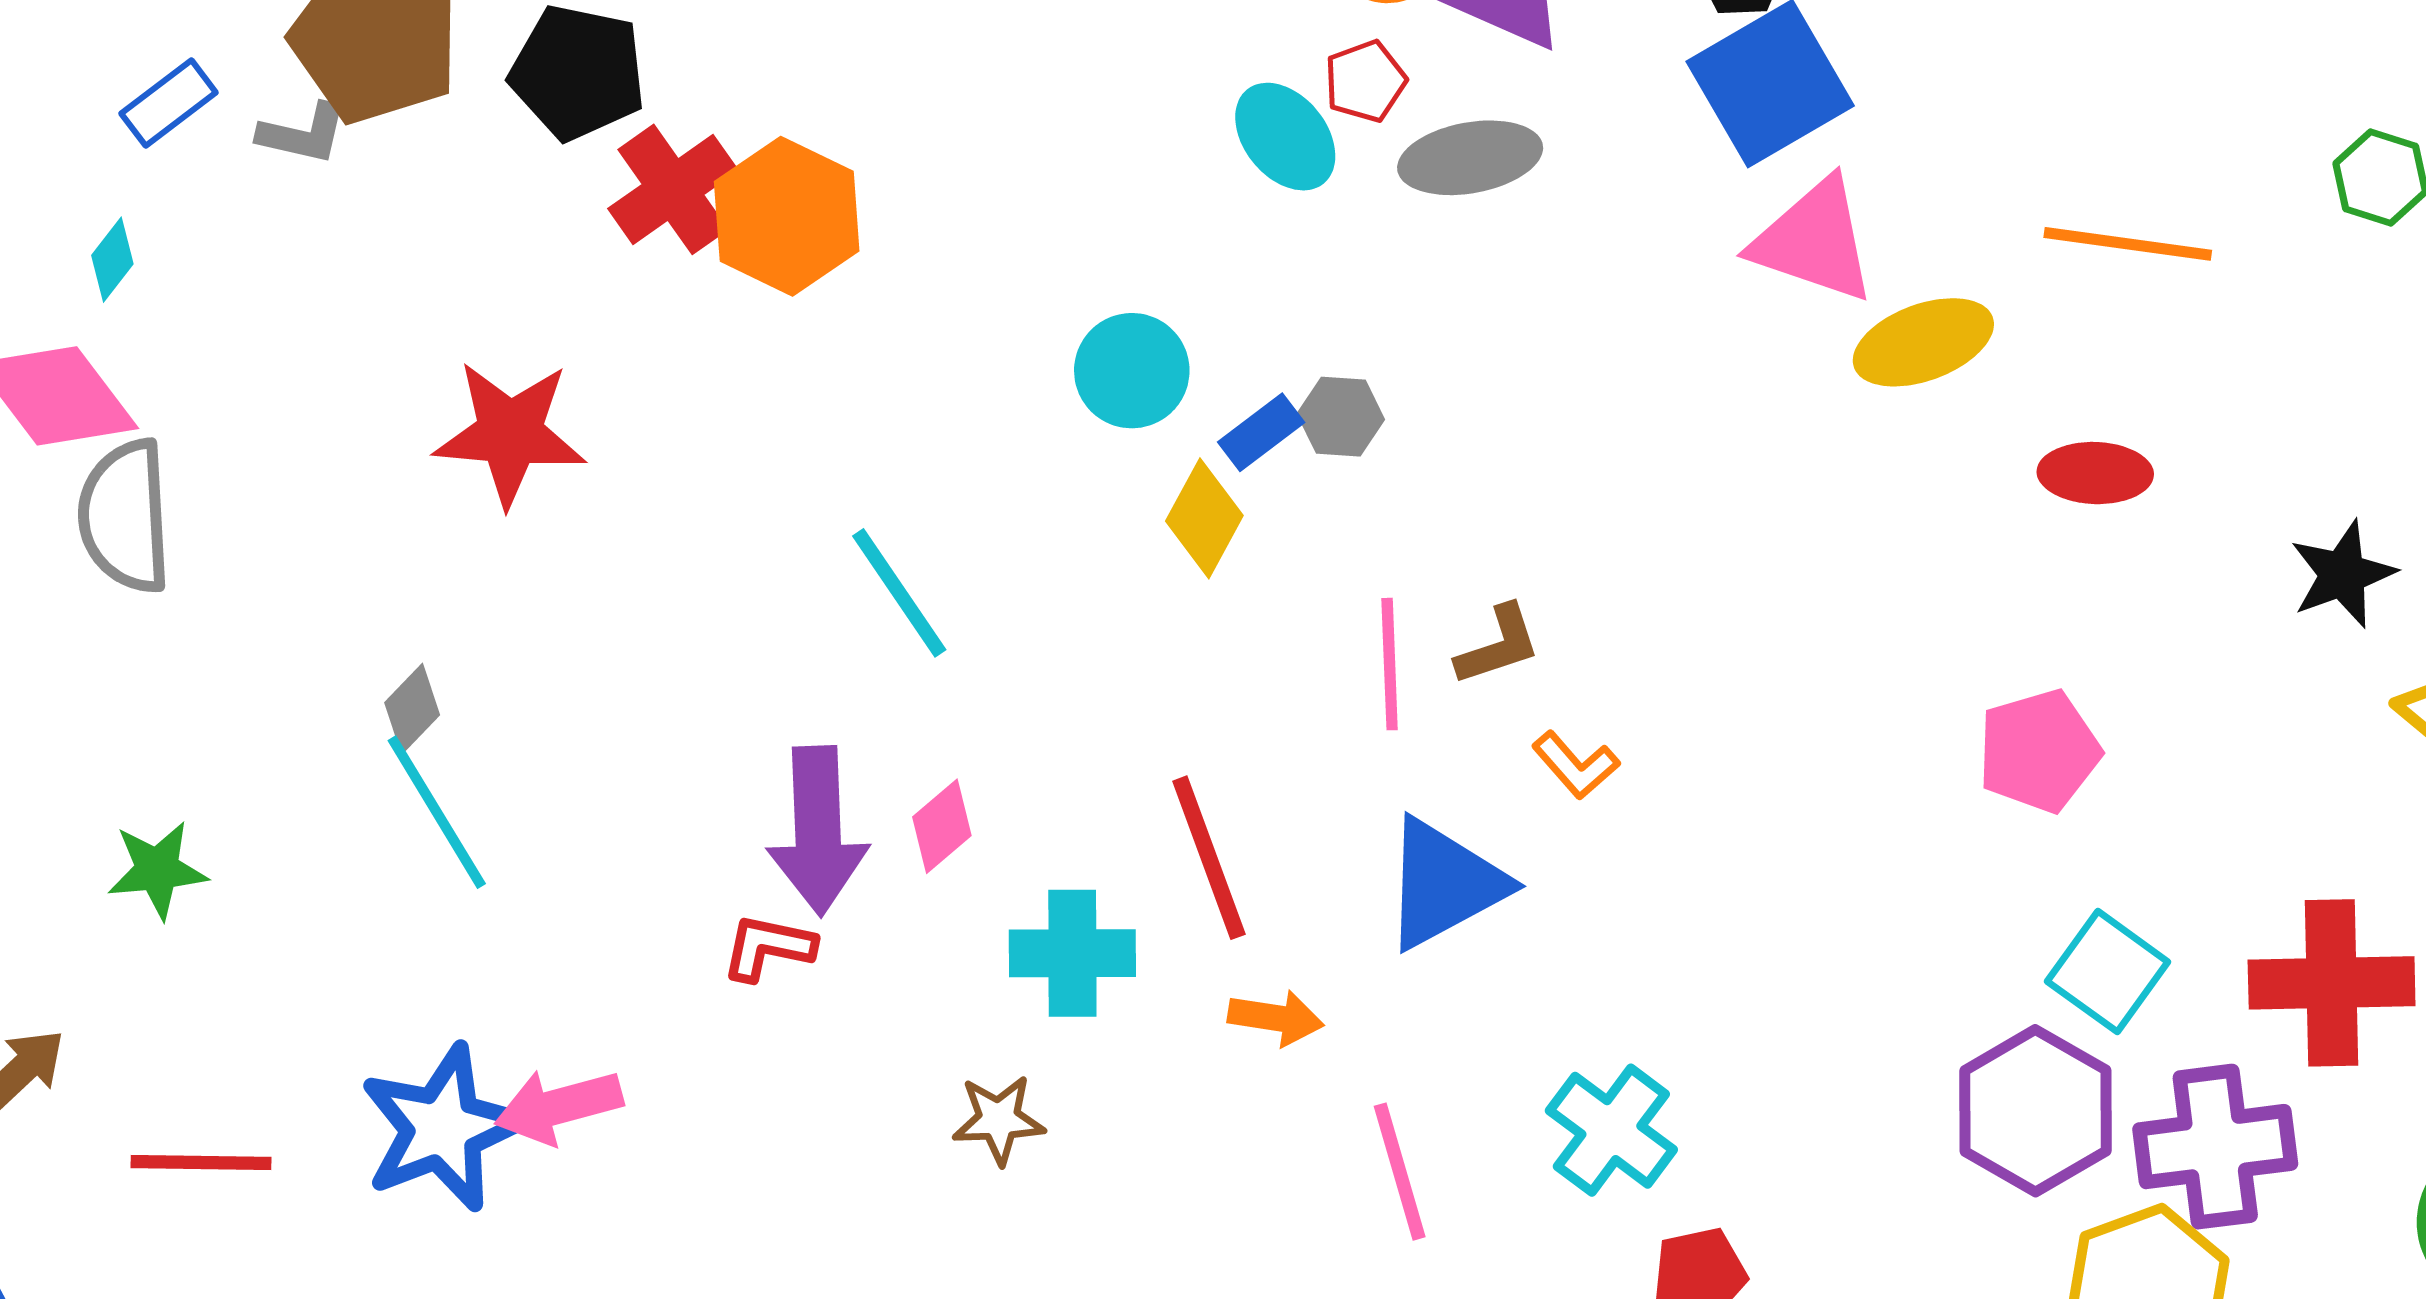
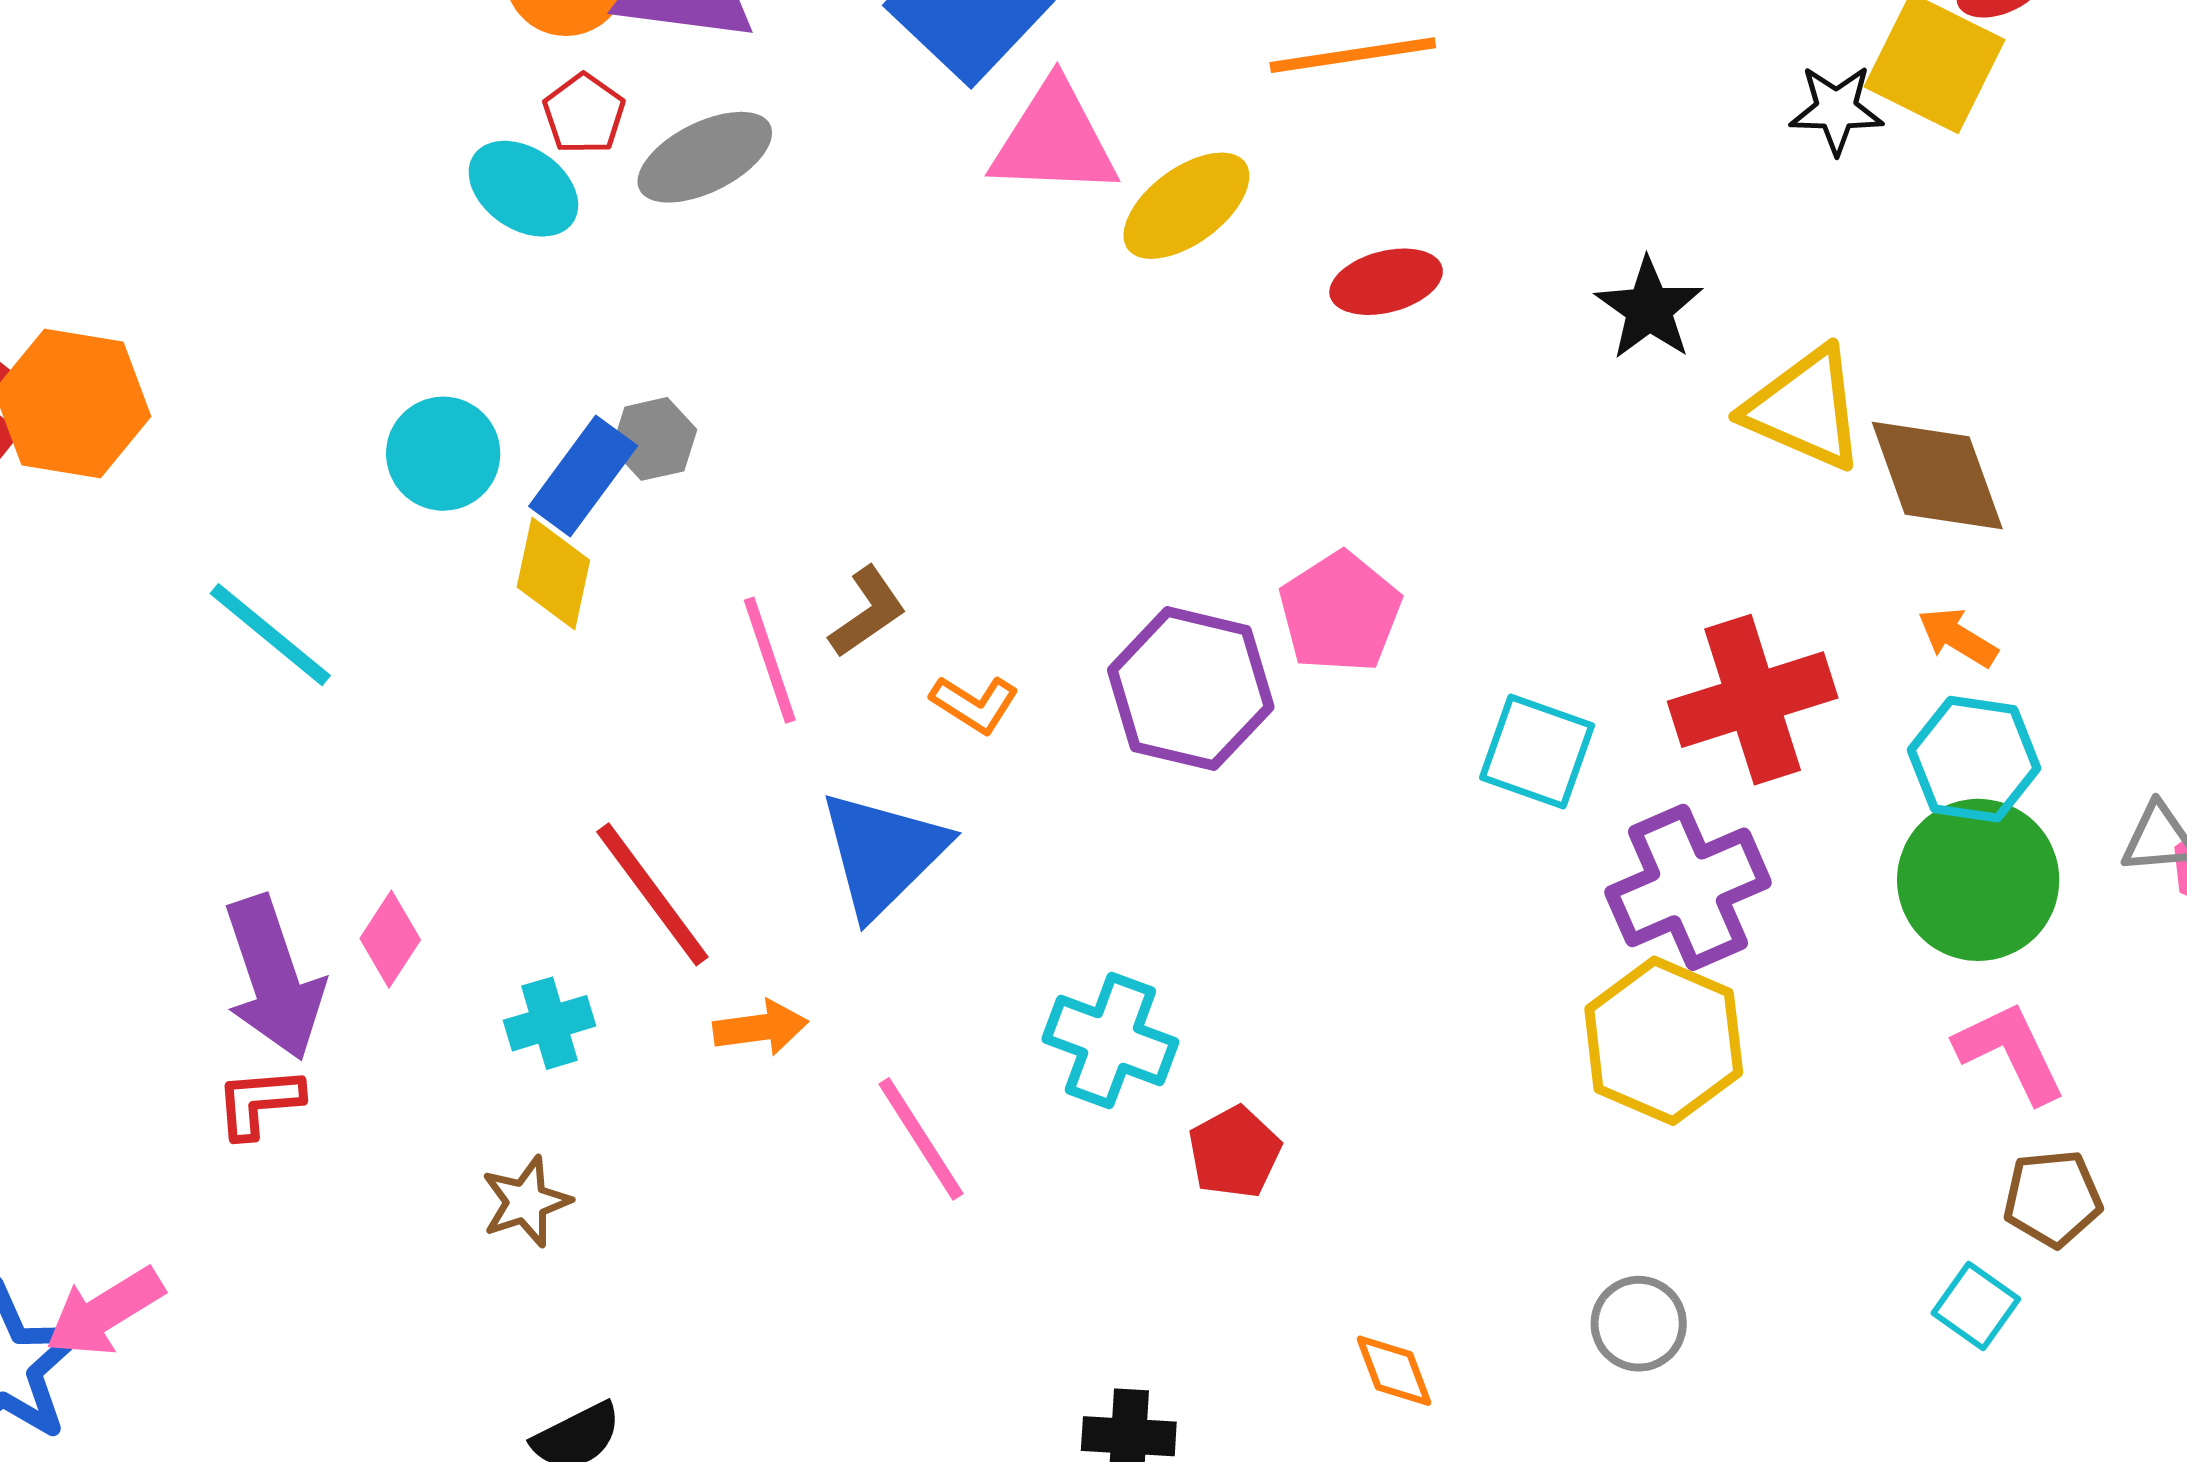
blue rectangle: (1261, 432) -> (583, 476), size x1.4
cyan line: (899, 593) -> (270, 635), moved
pink pentagon: (2039, 751) -> (1340, 612), moved
cyan cross: (1072, 953) -> (550, 1023), size x0.7
purple hexagon: (2035, 1111) -> (1191, 689), moved

